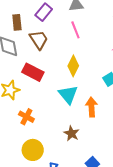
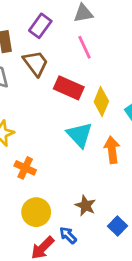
yellow diamond: (73, 66) -> (101, 101), moved
red rectangle: (33, 72) -> (69, 88), moved
brown star: (71, 133) -> (85, 206), moved

